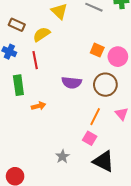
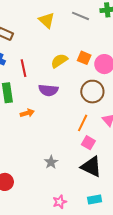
yellow semicircle: (42, 34) -> (59, 61), moved
purple semicircle: (72, 83) -> (48, 90), moved
pink square: (90, 138) -> (88, 143), moved

